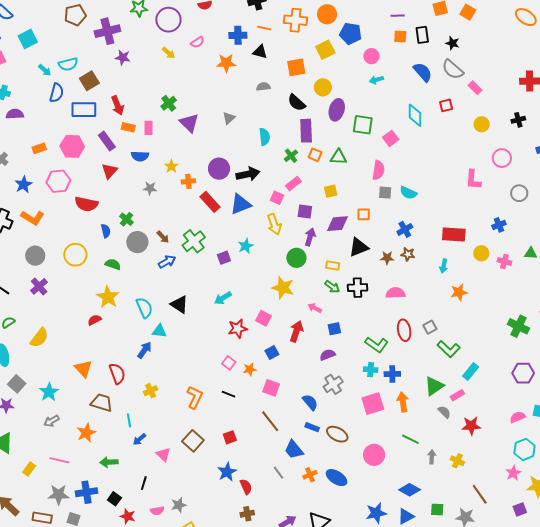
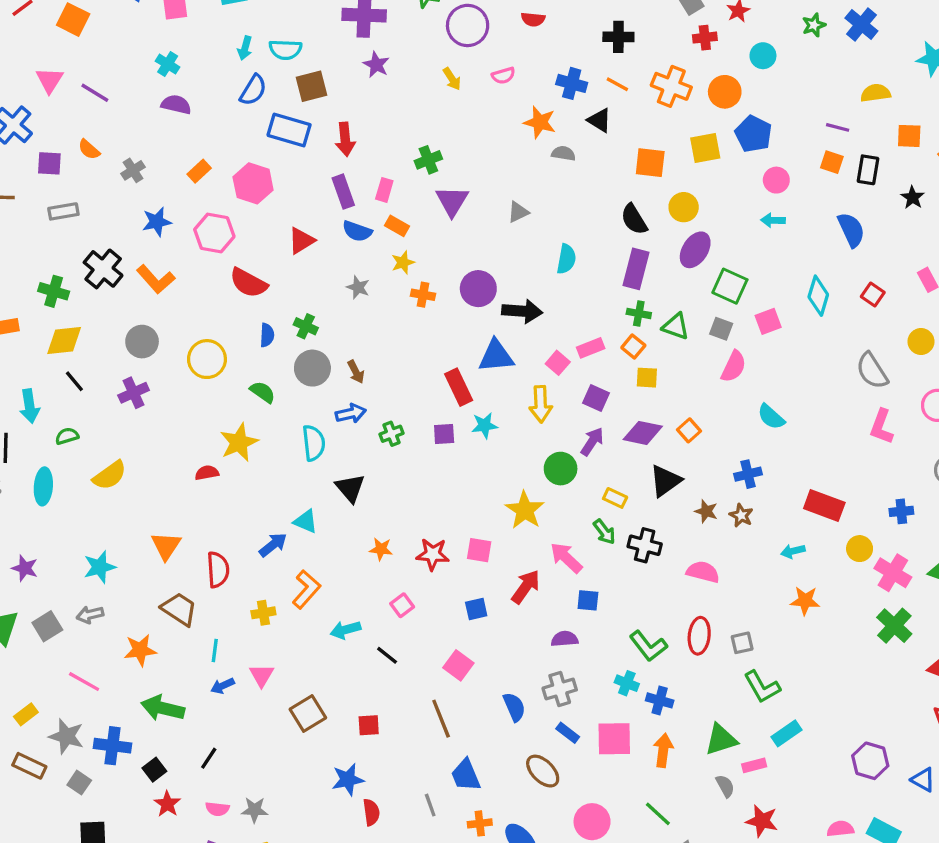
gray semicircle: (453, 69) -> (872, 371), moved
cyan arrow: (45, 70) -> (245, 48), turned 48
gray semicircle: (263, 87) -> (563, 153), moved
red square: (446, 105) -> (873, 295), turned 32
orange rectangle: (128, 127) -> (397, 226), moved
purple rectangle: (107, 141) -> (343, 192), moved
orange rectangle: (39, 148) -> (199, 171), turned -40
orange square: (315, 155) -> (633, 347), moved
green cross: (291, 156) -> (639, 313), moved, turned 32
gray square: (385, 193) -> (721, 329), moved
red rectangle: (210, 202) -> (459, 387), moved
orange square: (364, 214) -> (689, 430), turned 32
green cross: (126, 219) -> (306, 326), turned -32
green cross: (194, 241) -> (391, 434), moved, size x0.6
black triangle: (359, 247) -> (665, 481), turned -30
pink cross: (504, 262) -> (893, 573), size x1.5
cyan arrow: (444, 266) -> (793, 551), turned 48
cyan arrow: (223, 298) -> (345, 630), moved
cyan semicircle: (144, 308) -> (314, 443), moved
pink arrow: (315, 308) -> (566, 558), size x1.5
pink square: (264, 318) -> (479, 550), turned -35
green cross: (518, 326) -> (894, 626), moved
orange star: (250, 369) -> (381, 549), moved
gray square: (17, 384) -> (47, 626), moved
orange L-shape: (195, 397) -> (306, 589), moved
blue rectangle: (312, 427) -> (568, 733), moved
pink triangle: (163, 455) -> (262, 675), moved
green arrow: (109, 462) -> (163, 708), size x1.4
yellow rectangle: (29, 469) -> (26, 714), moved

